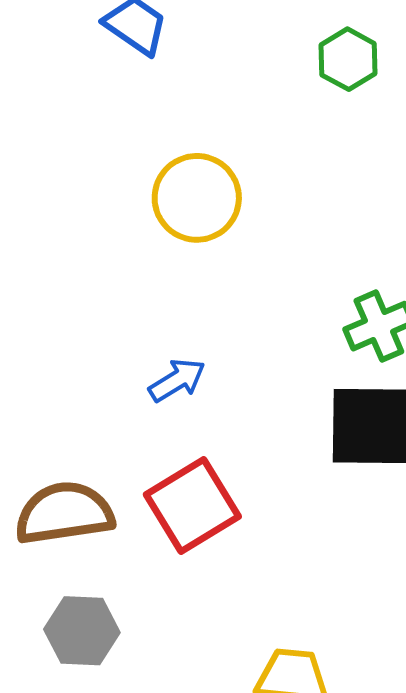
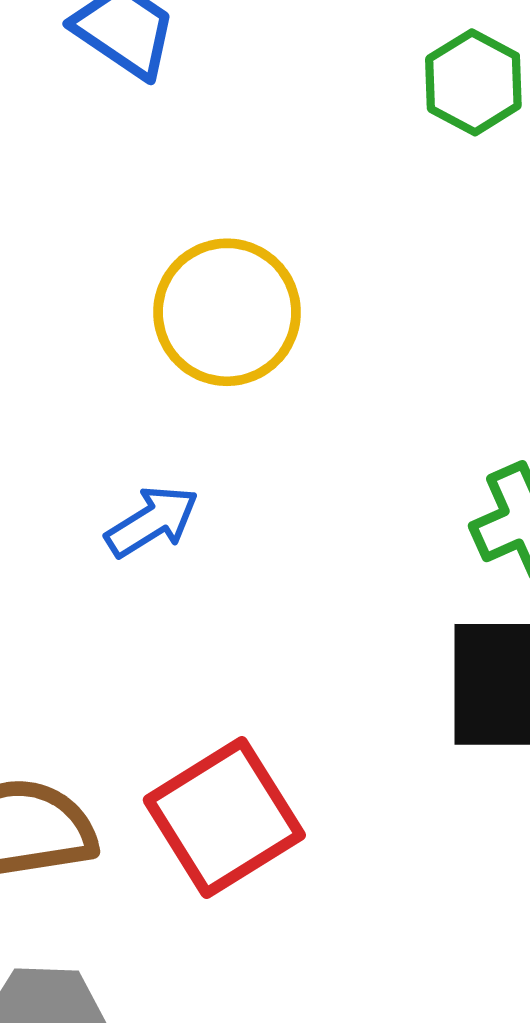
blue arrow: (177, 380) -> (152, 521), moved

